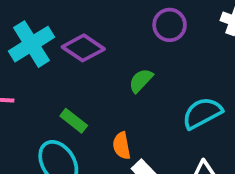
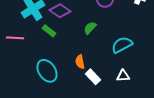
green rectangle: (74, 121) -> (49, 31), moved

